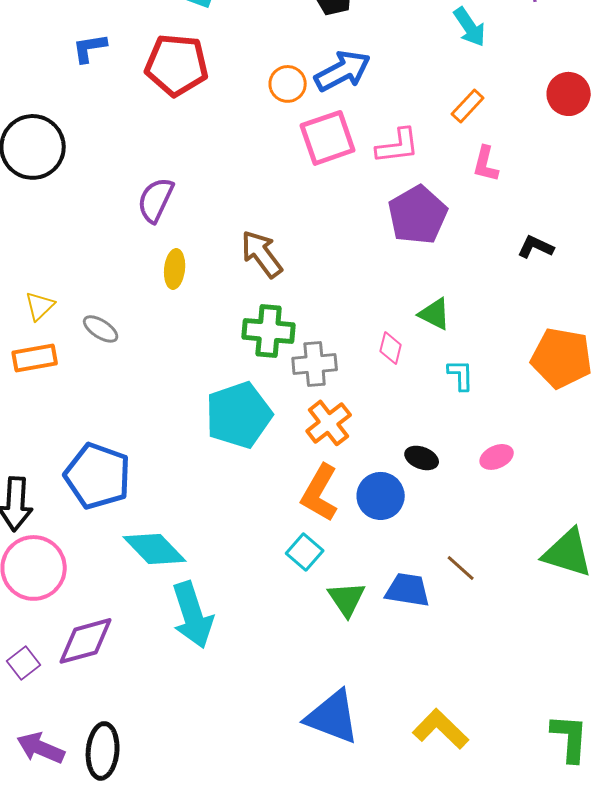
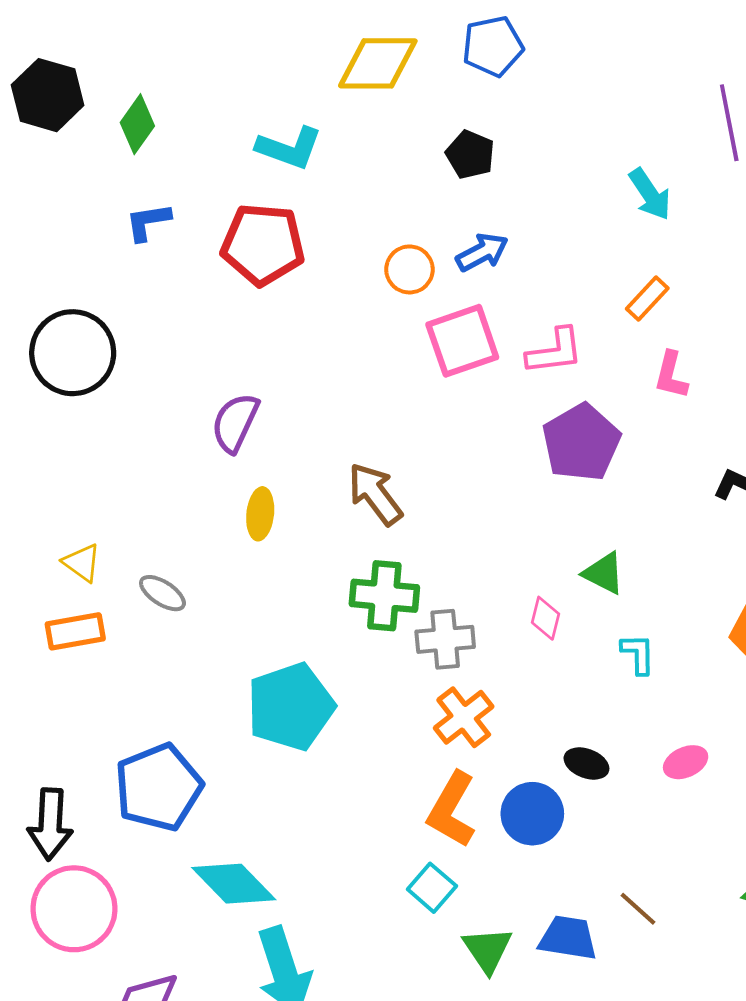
blue arrow: (343, 71) -> (482, 252), size x0.7
yellow triangle: (40, 306) -> (82, 563), turned -40
cyan pentagon: (239, 415) -> (291, 707), moved
blue pentagon: (98, 476) -> (159, 787), turned 30

